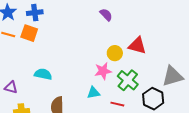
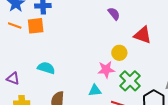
orange square: (29, 33) -> (36, 26), turned -30
red triangle: (137, 46) -> (143, 35), moved

